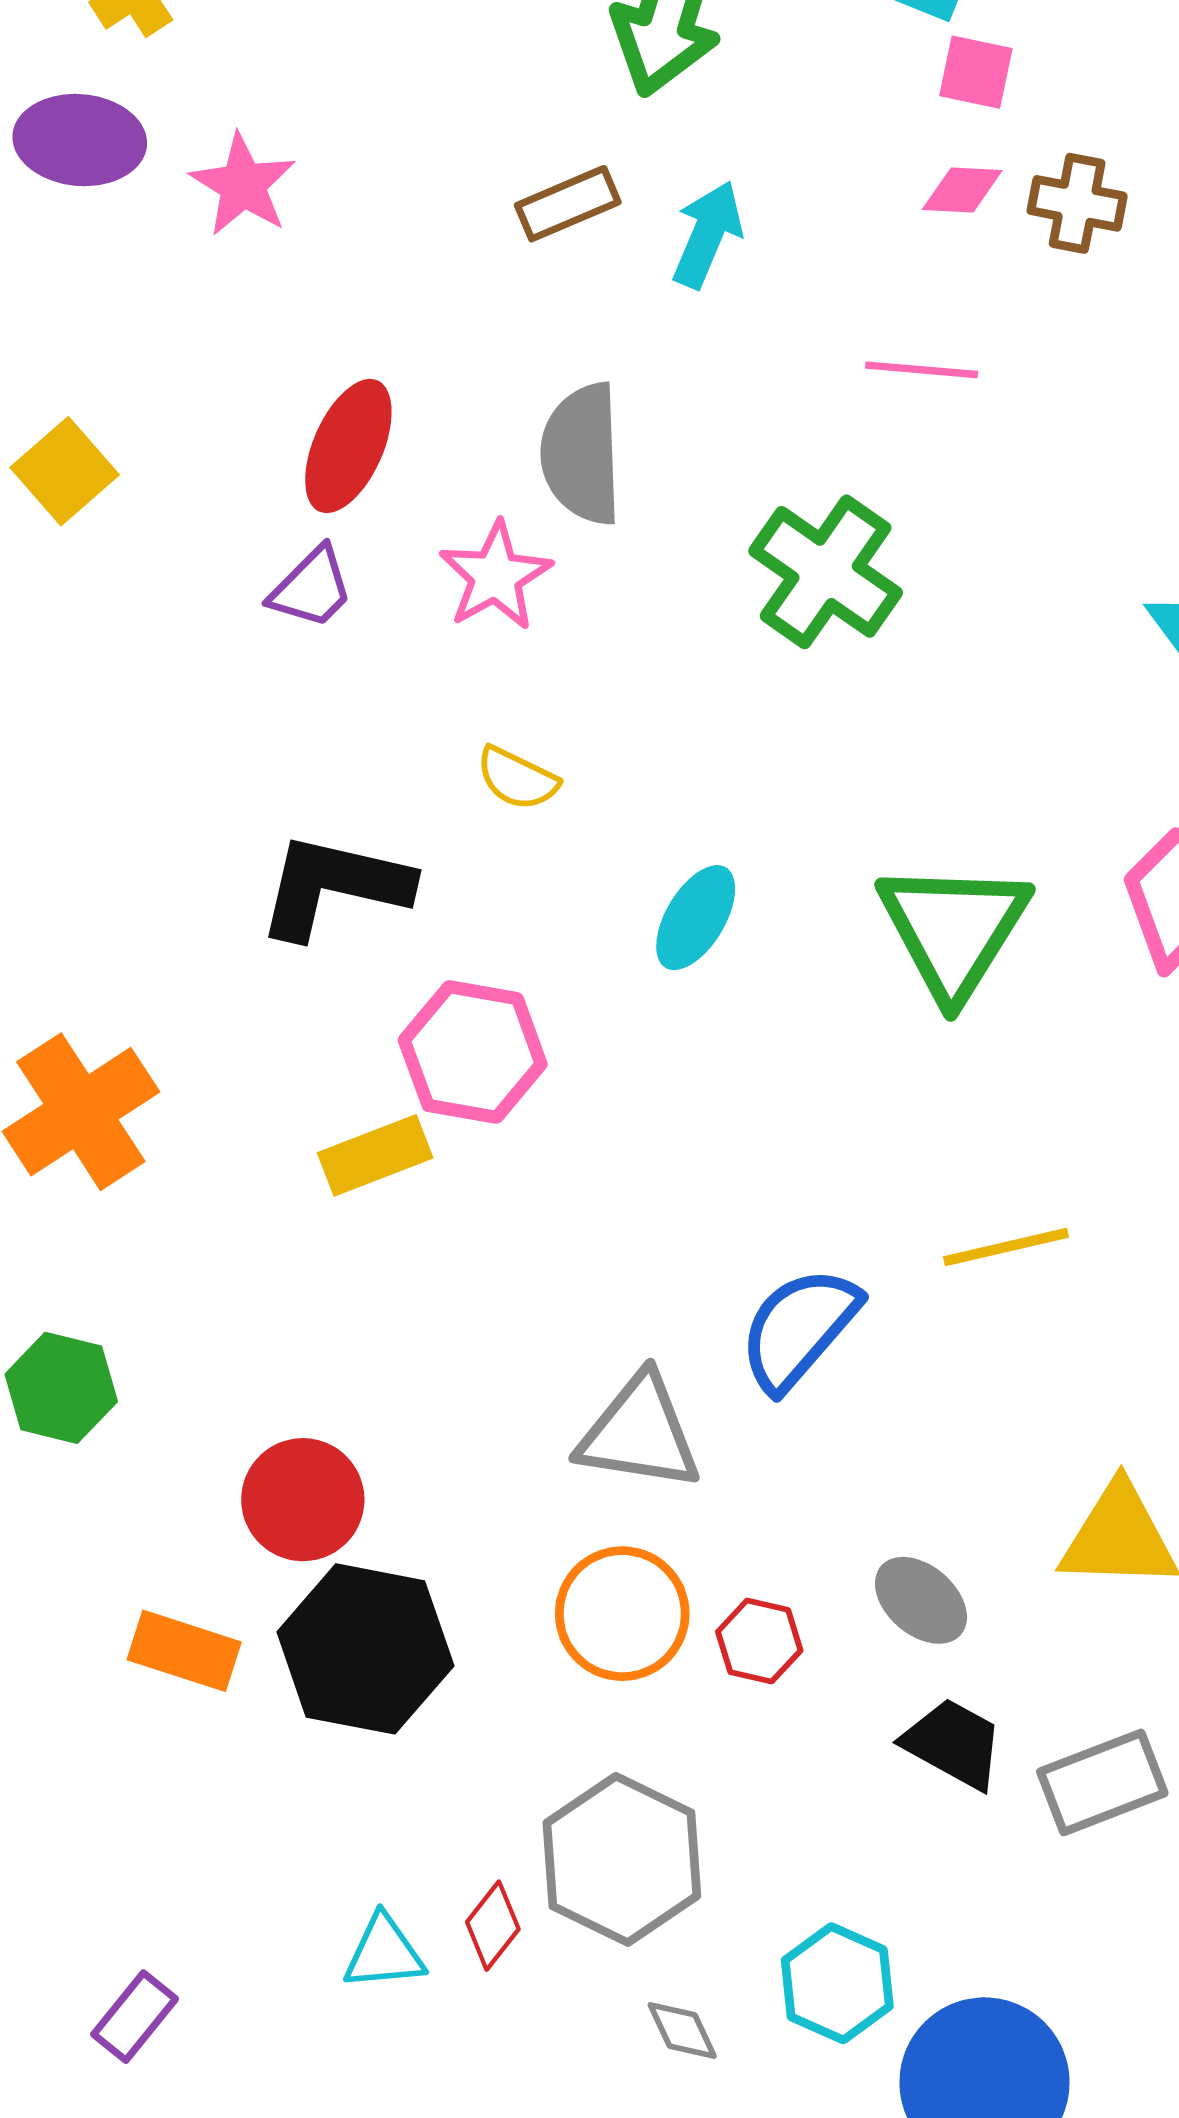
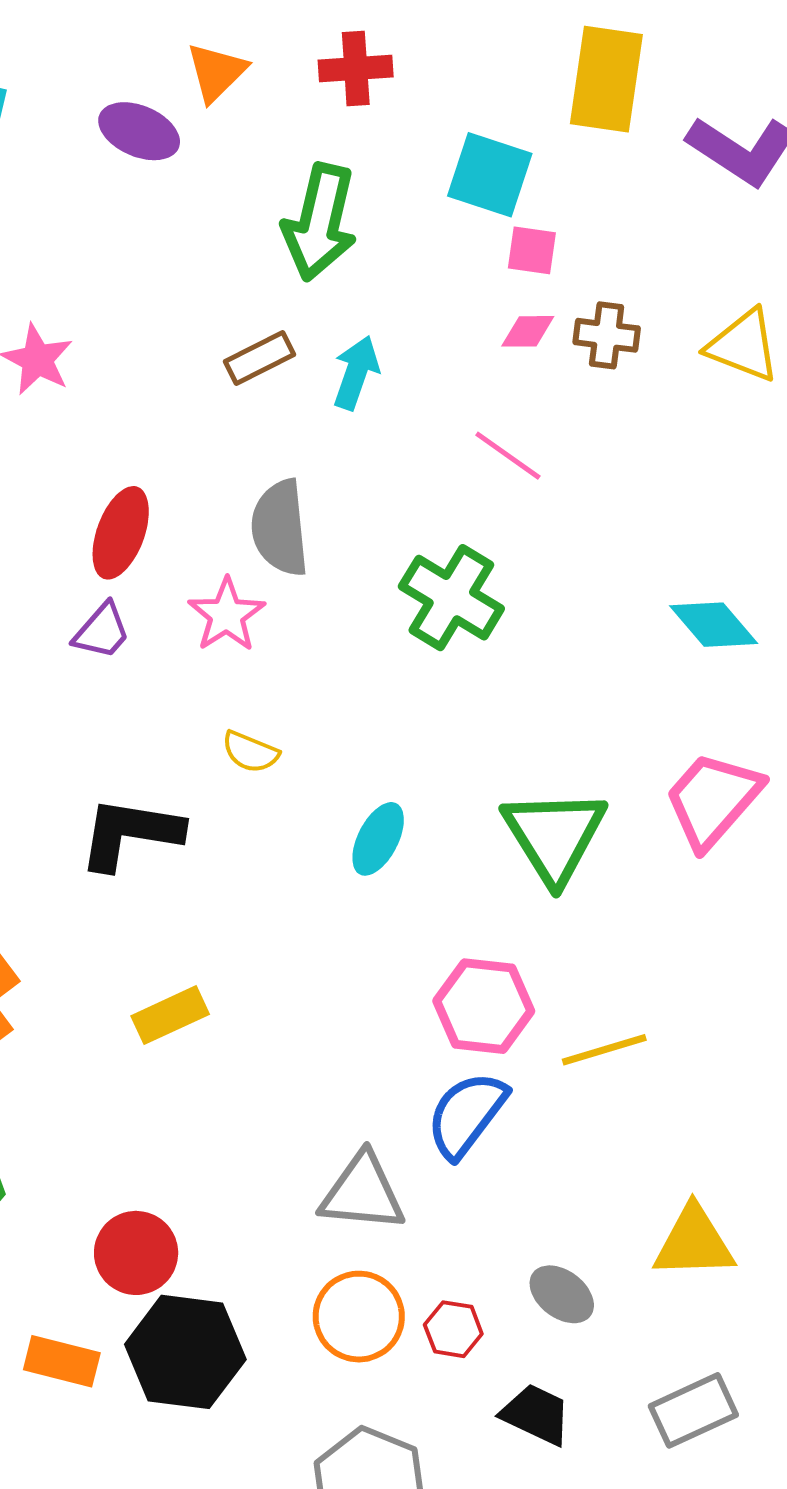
pink line: (922, 370) -> (508, 456), turned 34
pink hexagon: (473, 1052) -> (484, 1006), moved
black trapezoid: (953, 1744) -> (536, 1414), moved

